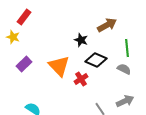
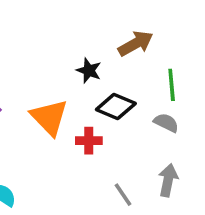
red cross: (81, 79) -> (89, 141), turned 32
gray arrow: (125, 101) -> (168, 180), turned -54

